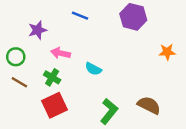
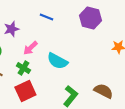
pink arrow: (61, 53) -> (30, 48), turned -56
cyan semicircle: (93, 69) -> (57, 61), size x1.5

